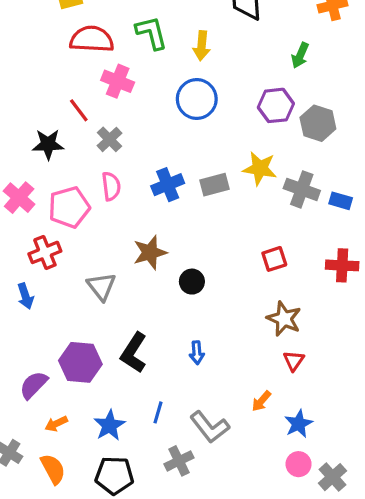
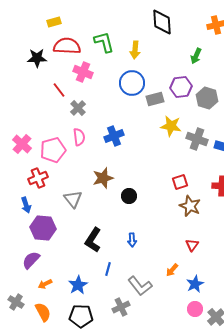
black star: (48, 144) -> (37, 58), moved
gray rectangle: (215, 185) -> (155, 99), moved
brown star: (284, 319) -> (190, 206), moved
purple hexagon: (80, 362) -> (43, 228), moved
blue line: (158, 412) -> (108, 269), moved

